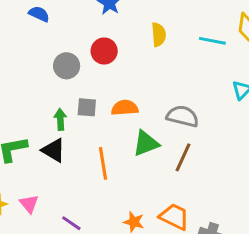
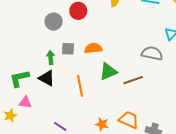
gray semicircle: (183, 116) -> (152, 53), moved
brown line: (183, 157) -> (133, 80), turned 48
pink triangle: (29, 204) -> (25, 102), moved, turned -40

